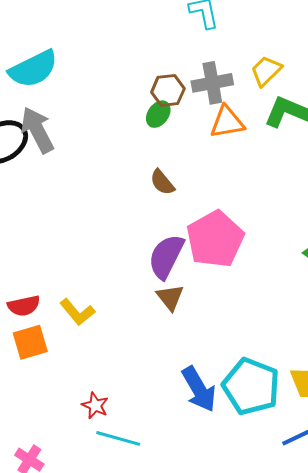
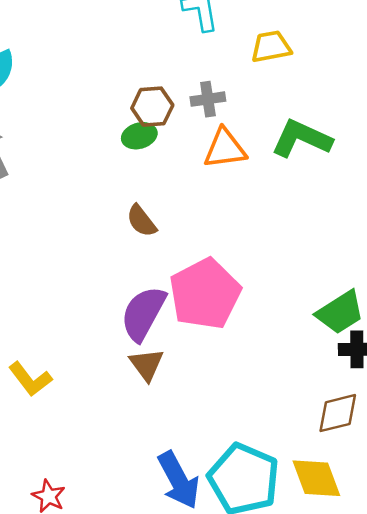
yellow trapezoid: (266, 71) -> (271, 47), moved, turned 32
gray cross: (212, 83) -> (208, 99), size x0.7
green ellipse: (158, 114) -> (139, 136), turned 36

